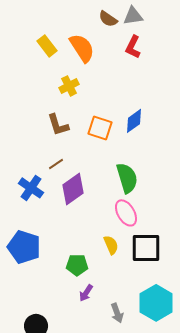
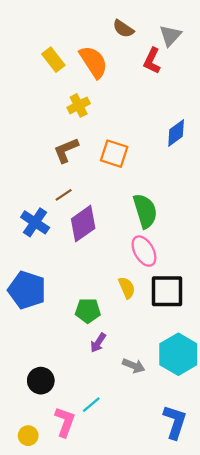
gray triangle: (133, 16) -> (170, 36), moved, turned -40
blue diamond: (134, 121) -> (176, 133), moved
brown L-shape: (58, 125) -> (66, 150), turned 85
gray arrow: (117, 313) -> (134, 366), turned -48

